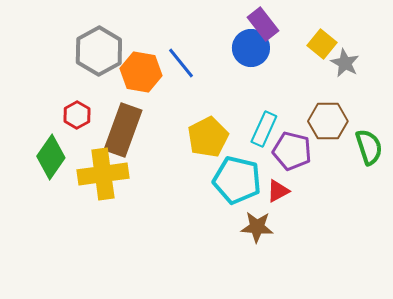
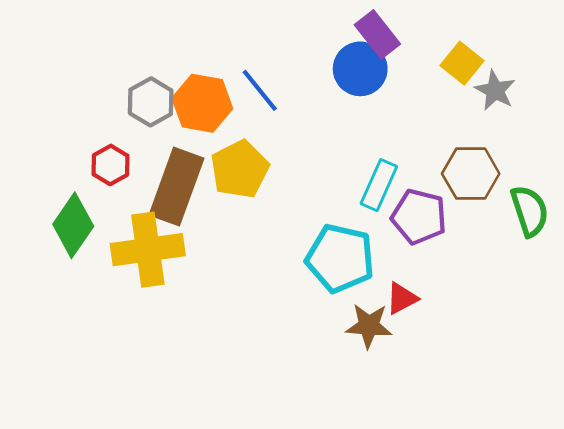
gray hexagon: (99, 51) -> (151, 102), moved, size x0.7
yellow pentagon: (208, 137) -> (240, 169), moved
red triangle: (278, 191) -> (402, 298), moved

